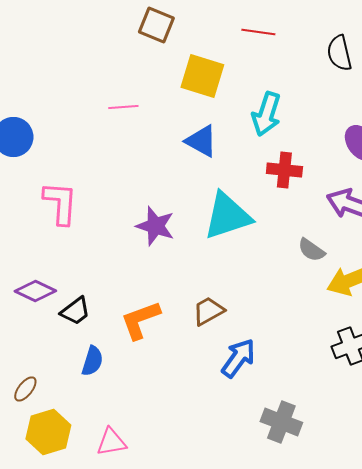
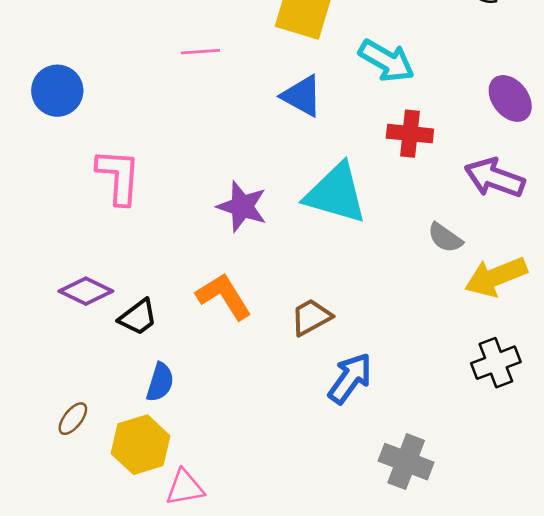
cyan arrow: (266, 114) -> (387, 61), turned -78
cyan triangle: (227, 216) -> (336, 193), turned 34
orange L-shape: (140, 320) -> (224, 296), moved, turned 78
yellow hexagon: (48, 432) -> (141, 445), moved

